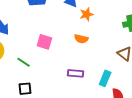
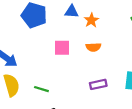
pink square: (44, 42) -> (62, 48), moved

